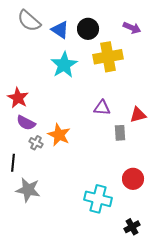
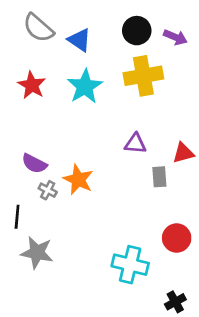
black circle: (88, 29) -> (137, 31), moved
red star: (18, 98) -> (32, 85), moved

